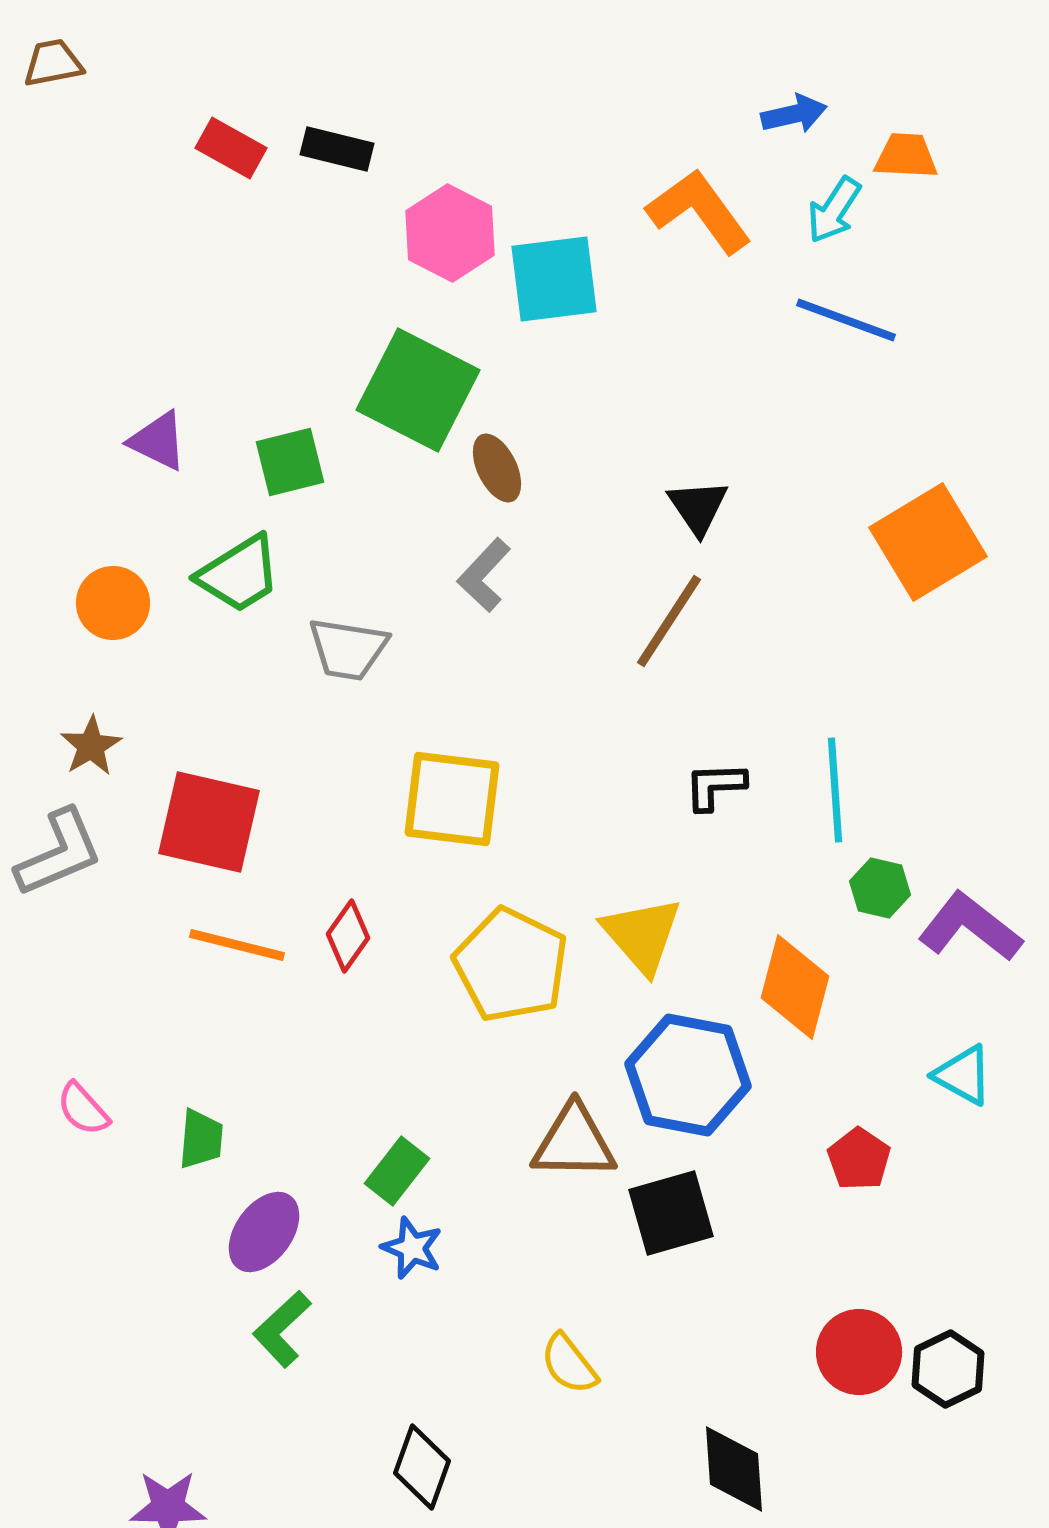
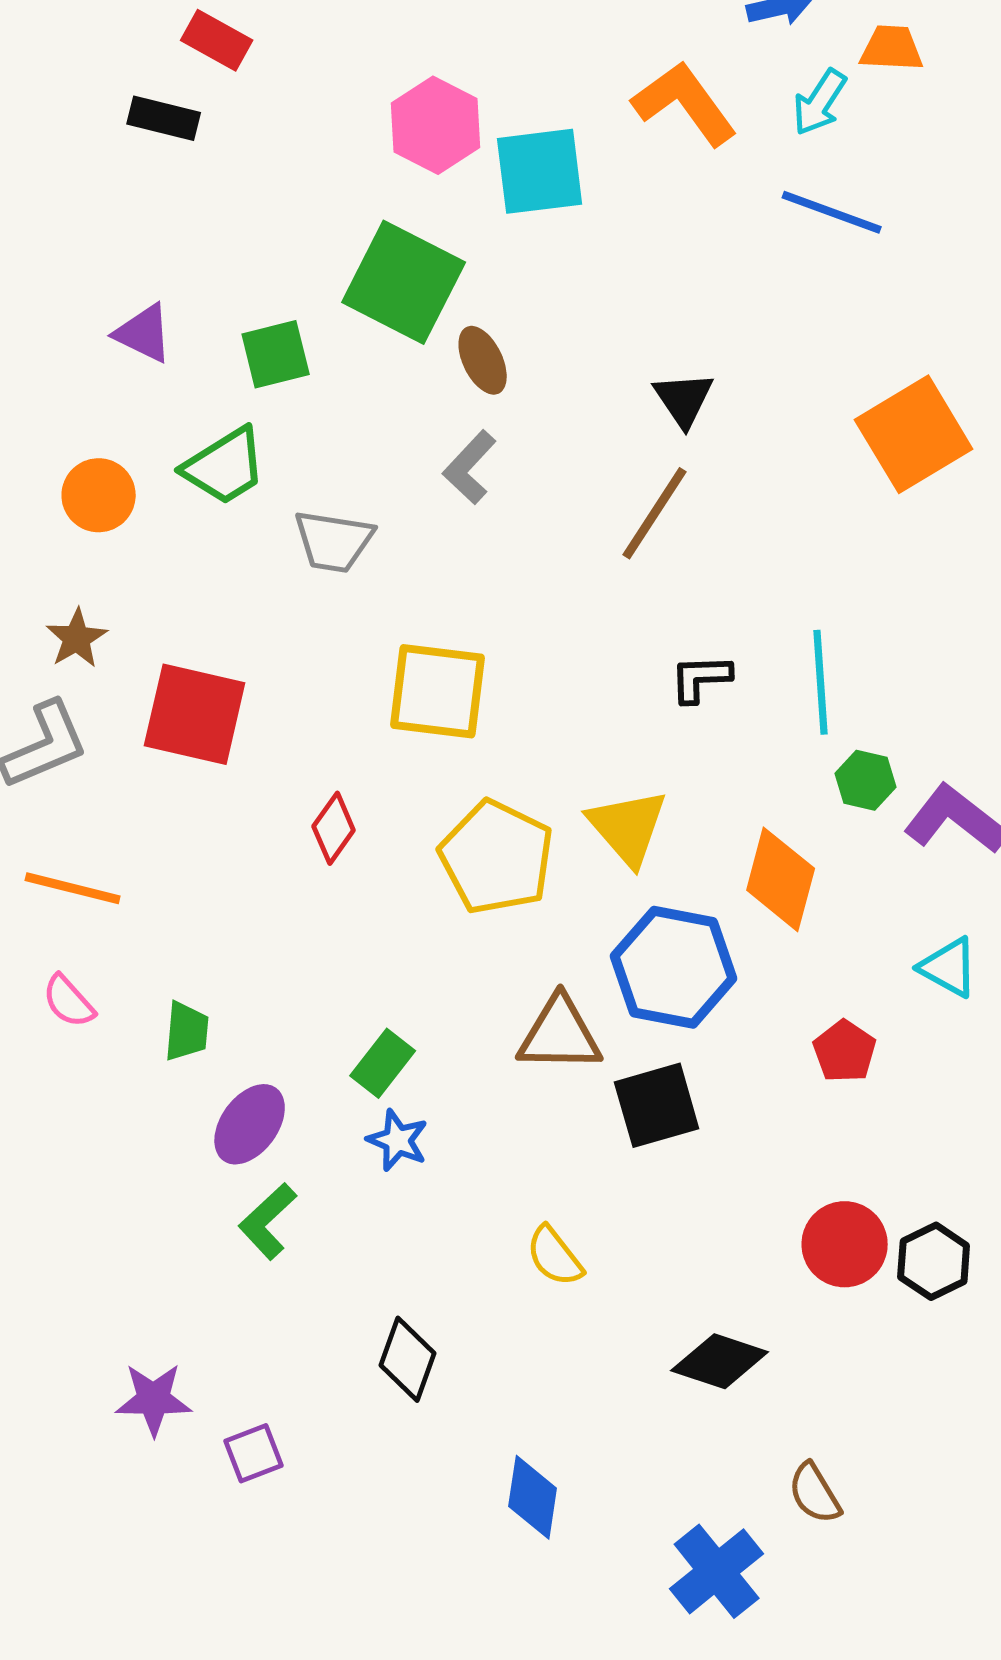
black rectangle: (337, 149) -> (164, 118), moved
orange line: (237, 945) -> (73, 888), moved
black diamond: (734, 1469) -> (720, 1361), turned -68

